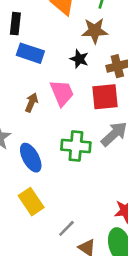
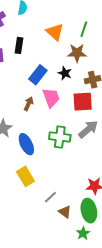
blue rectangle: (30, 53) -> (38, 75), moved, turned -72

